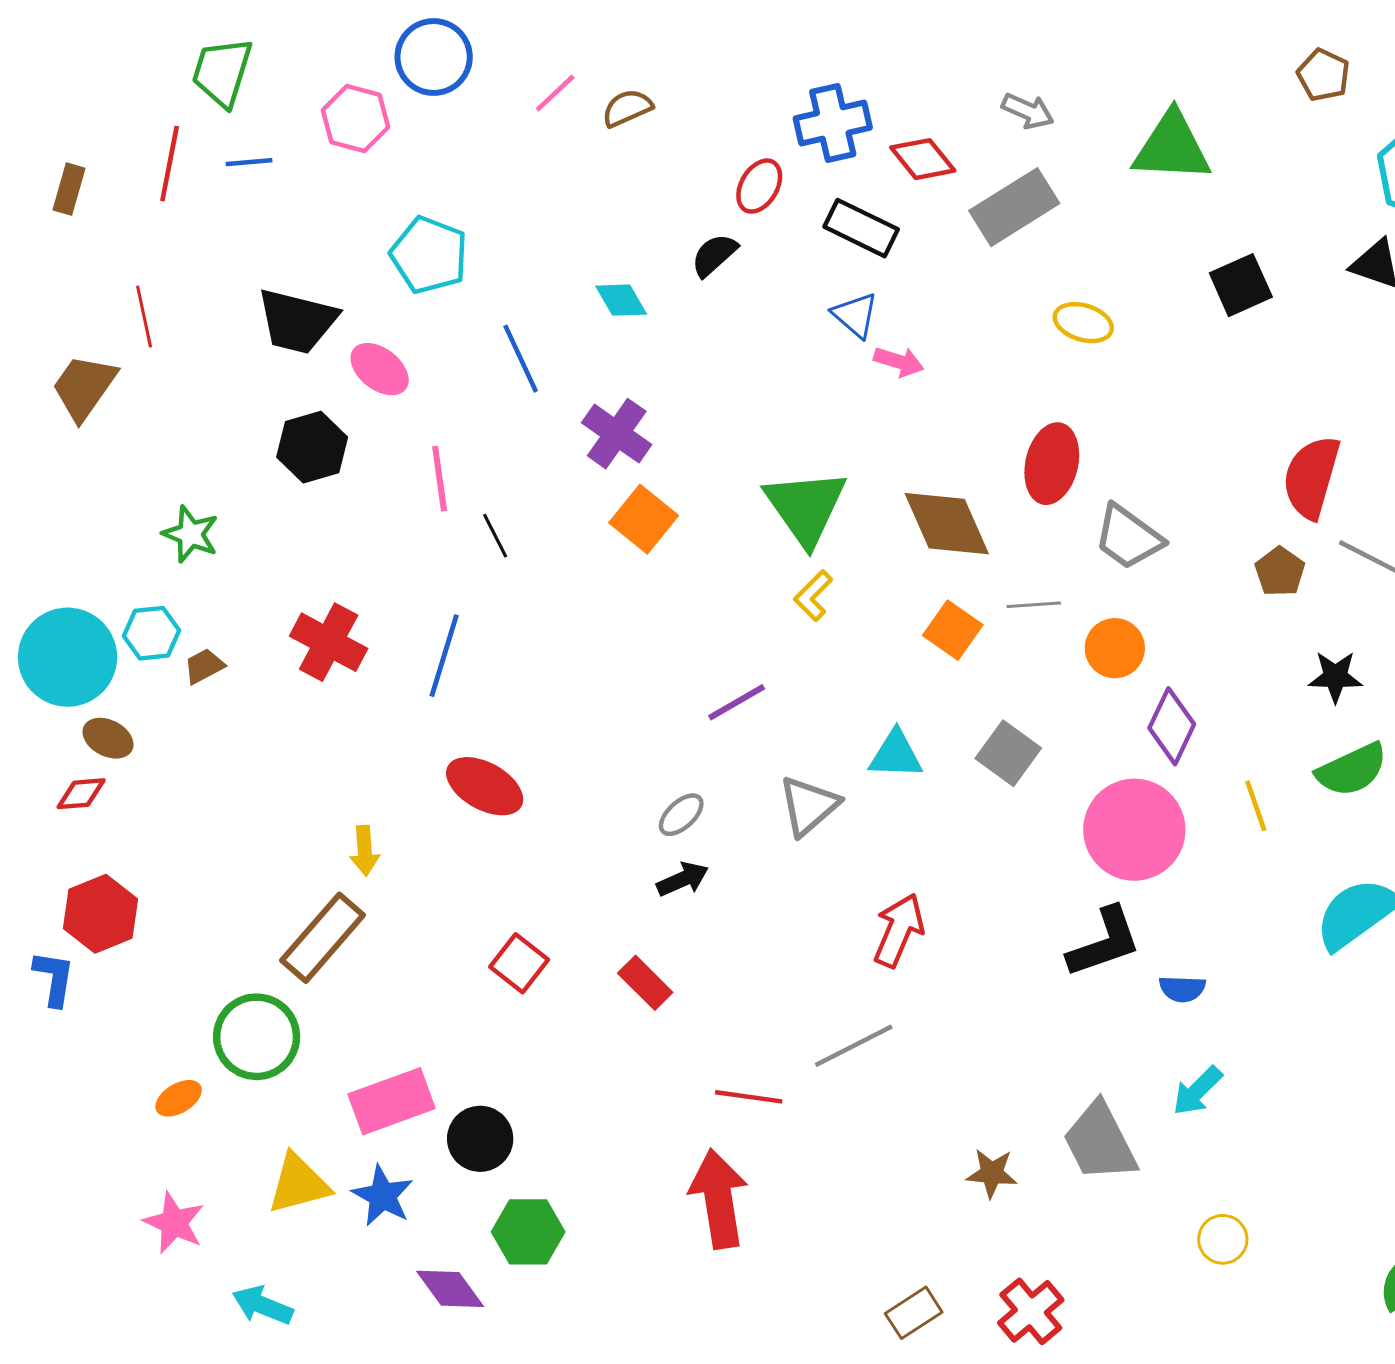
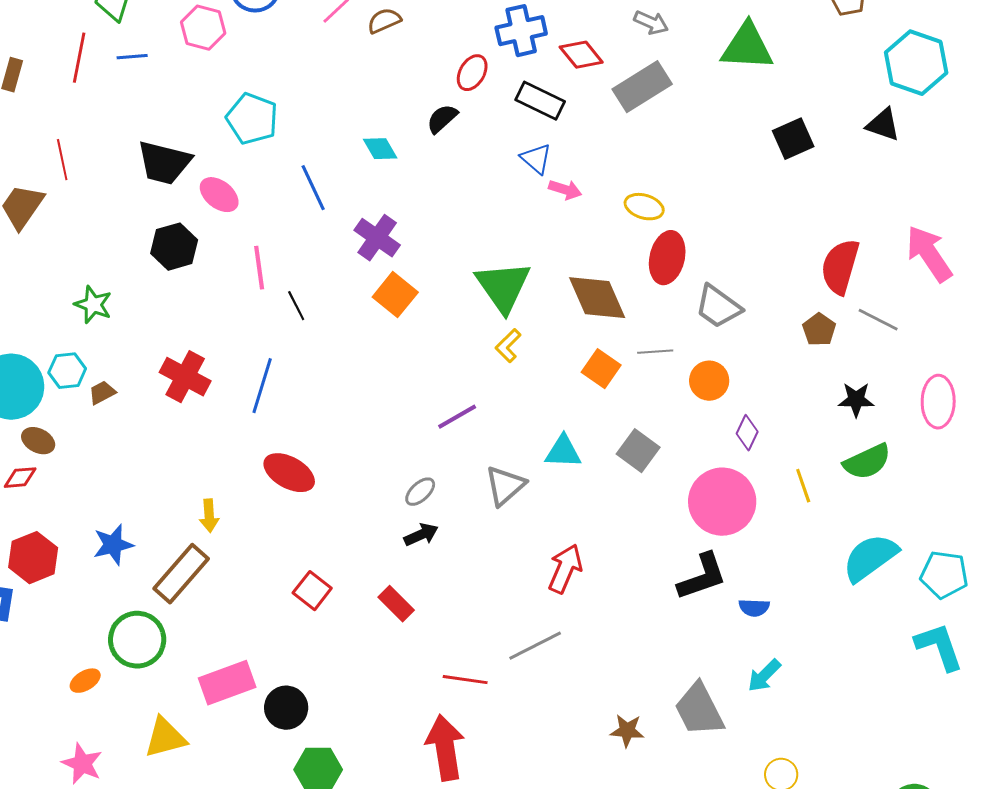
yellow ellipse: (1083, 323) -> (644, 207), moved
purple diamond: (1172, 726) -> (747, 433), size x0.7
blue star: (383, 1196) -> (113, 545), moved, turned 30

